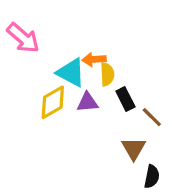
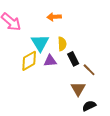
orange arrow: (94, 59) -> (54, 17), moved
cyan triangle: (71, 73) -> (40, 43), turned 30
black semicircle: (152, 177) -> (89, 106), turned -128

